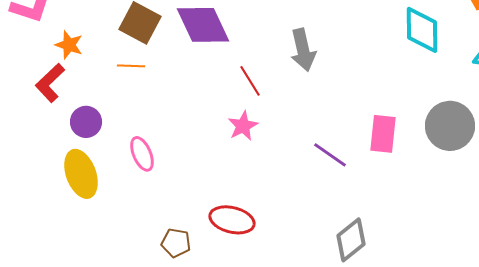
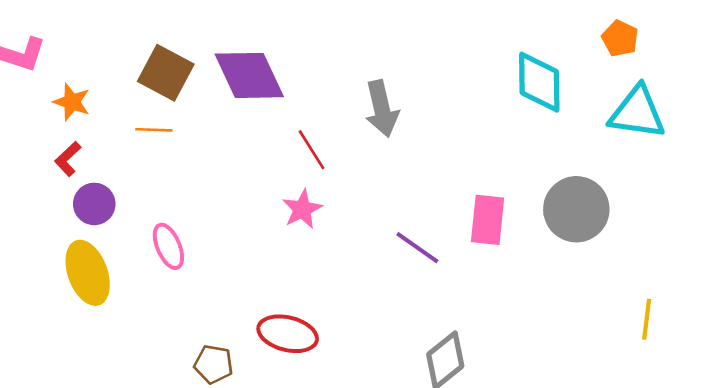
red L-shape: (50, 83) -> (68, 159), moved, size x0.7

